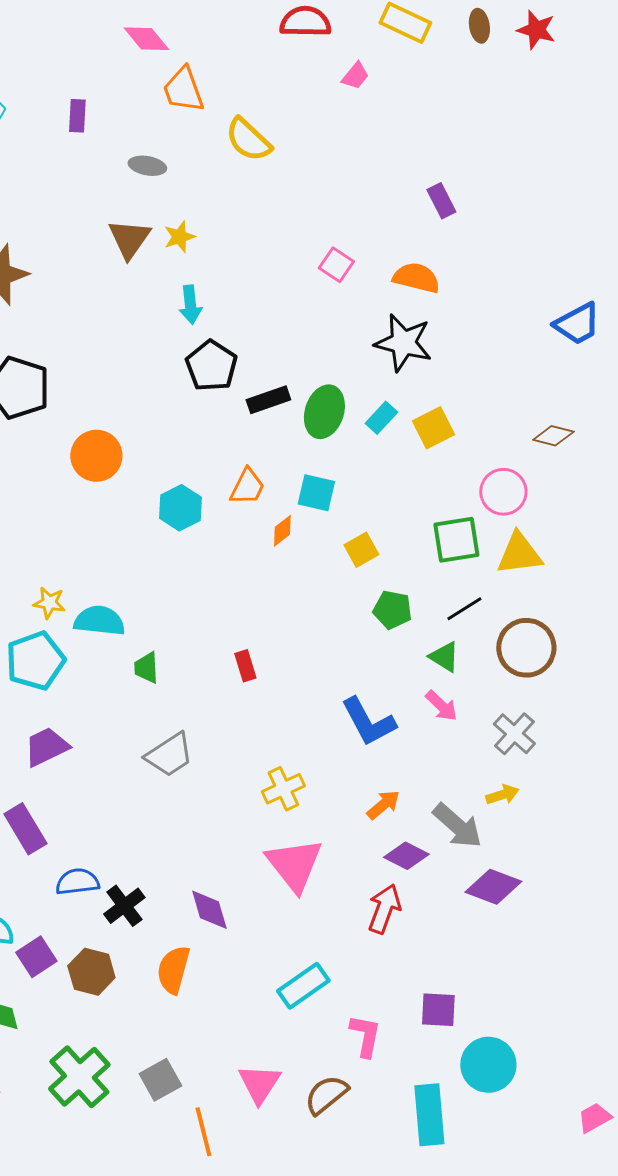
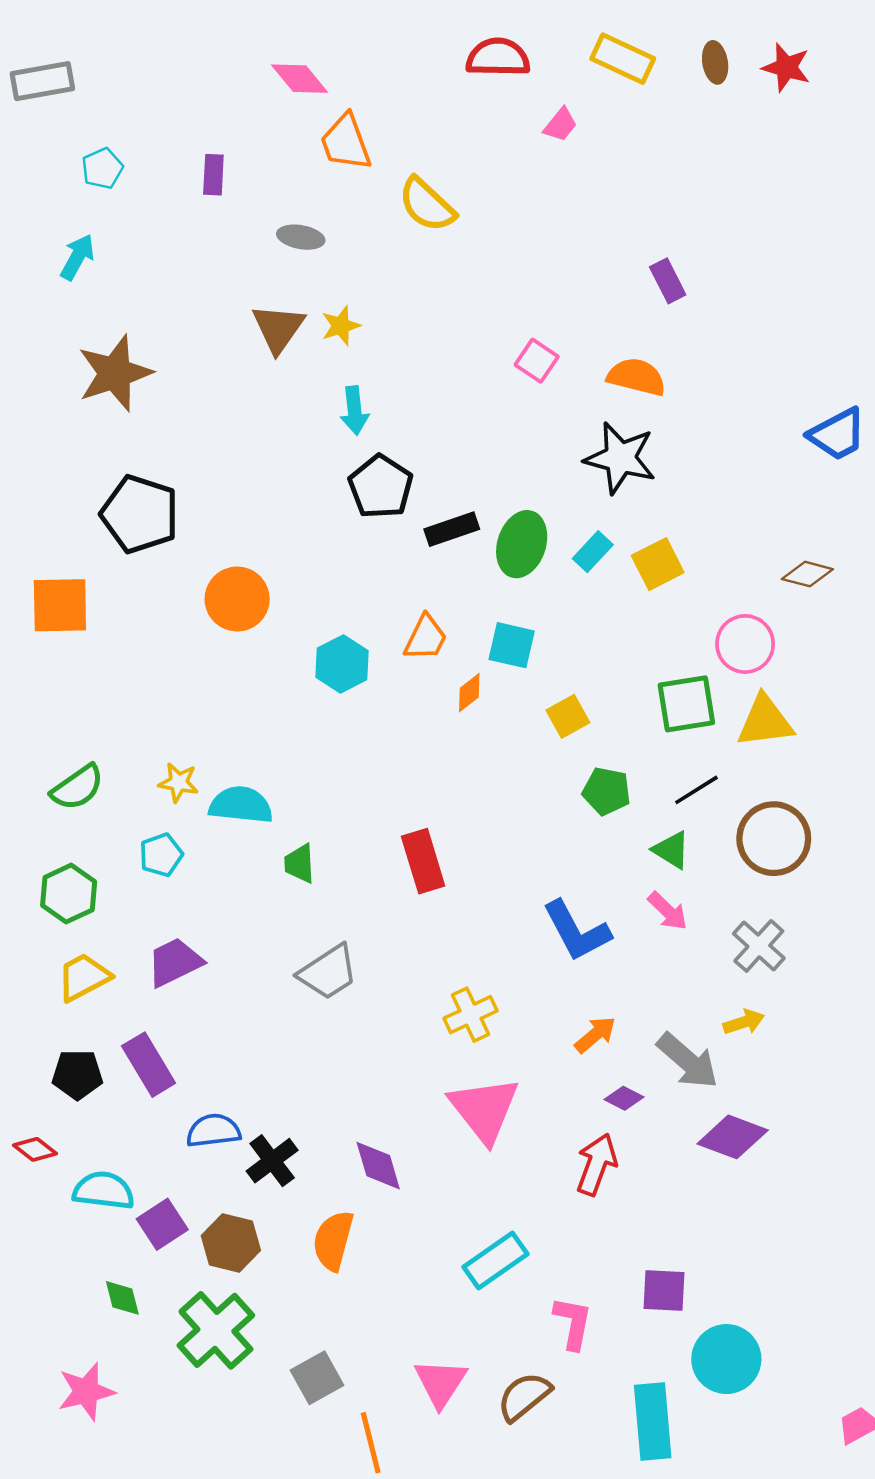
cyan pentagon: (35, 661) -> (161, 855), size x0.6
red rectangle: (245, 666) -> (423, 861), size x1.6
purple diamond: (406, 856) -> (624, 1098), size x0.7
green cross: (79, 1077) -> (216, 1330), moved

